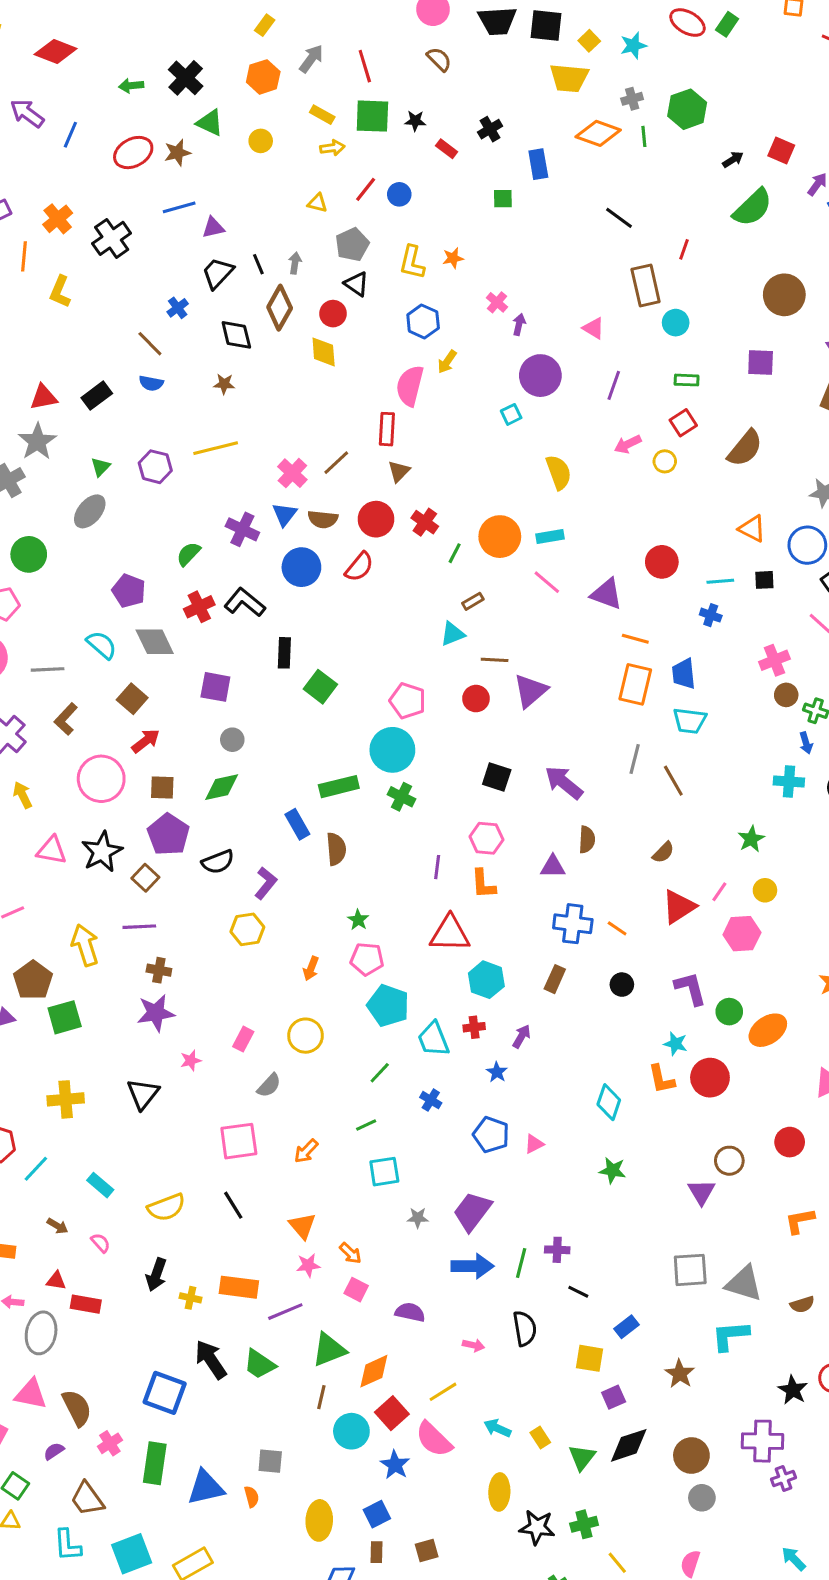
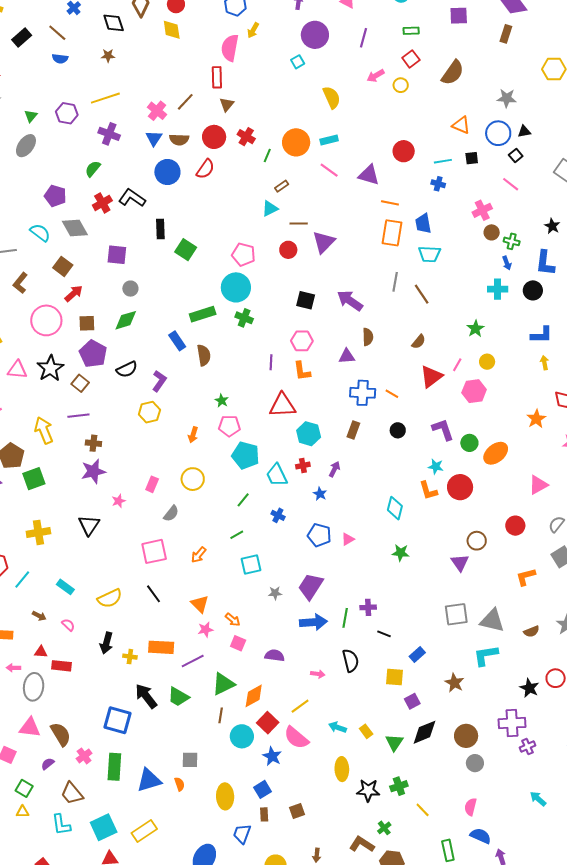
black rectangle: (97, 396) -> (22, 38), moved
purple cross: (242, 529) -> (109, 134), moved

